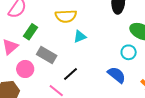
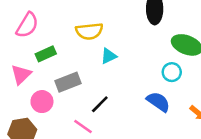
green rectangle: (31, 32) -> (46, 54), turned 35
gray rectangle: (47, 55) -> (68, 82), turned -48

